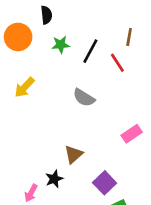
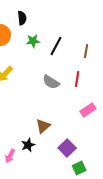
brown line: (129, 37) -> (86, 51), moved
red line: (117, 63) -> (77, 79), moved, turned 42

